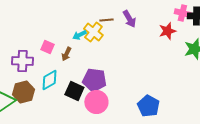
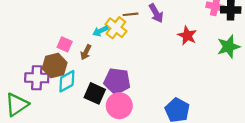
red star: (167, 31) -> (187, 35), moved, turned -30
purple cross: (22, 61) -> (37, 78), moved
brown hexagon: (23, 92) -> (55, 66), moved

